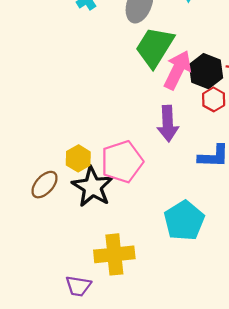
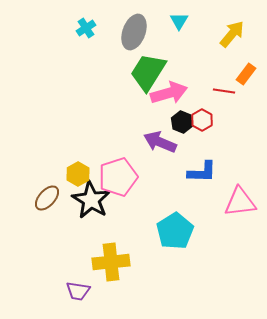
pink arrow: (178, 70) -> (169, 93), turned 48
black hexagon: (206, 71) -> (182, 122), moved, size x0.7
purple arrow: (168, 123) -> (160, 142), turned 116

